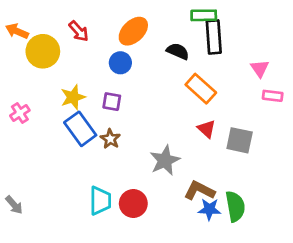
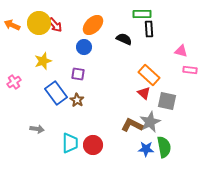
black rectangle: (214, 37) -> (149, 29), size x0.7
yellow circle: (43, 51) -> (39, 23), moved
pink triangle: (260, 69) -> (181, 51), turned -40
orange rectangle: (201, 89) -> (149, 75), moved
yellow star: (73, 97) -> (43, 61), moved
gray star: (165, 160) -> (150, 122), moved
brown L-shape: (199, 191) -> (132, 125), moved
gray arrow: (14, 205) -> (37, 129), moved, turned -40

